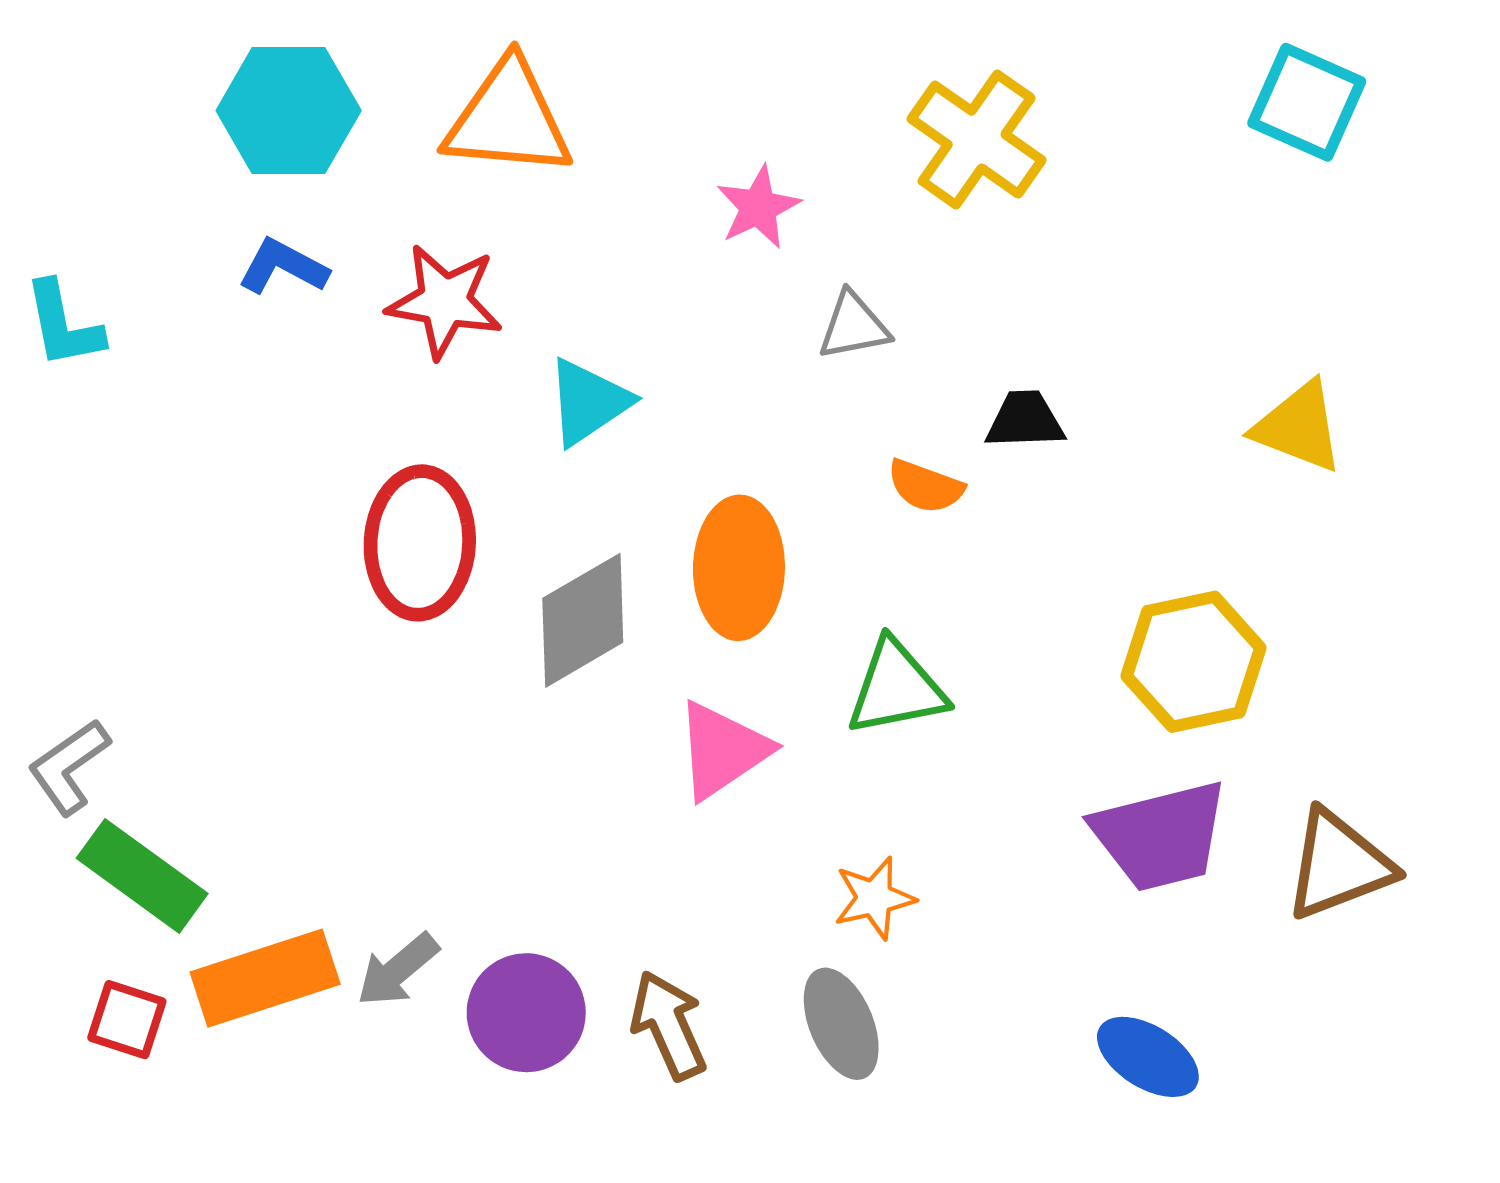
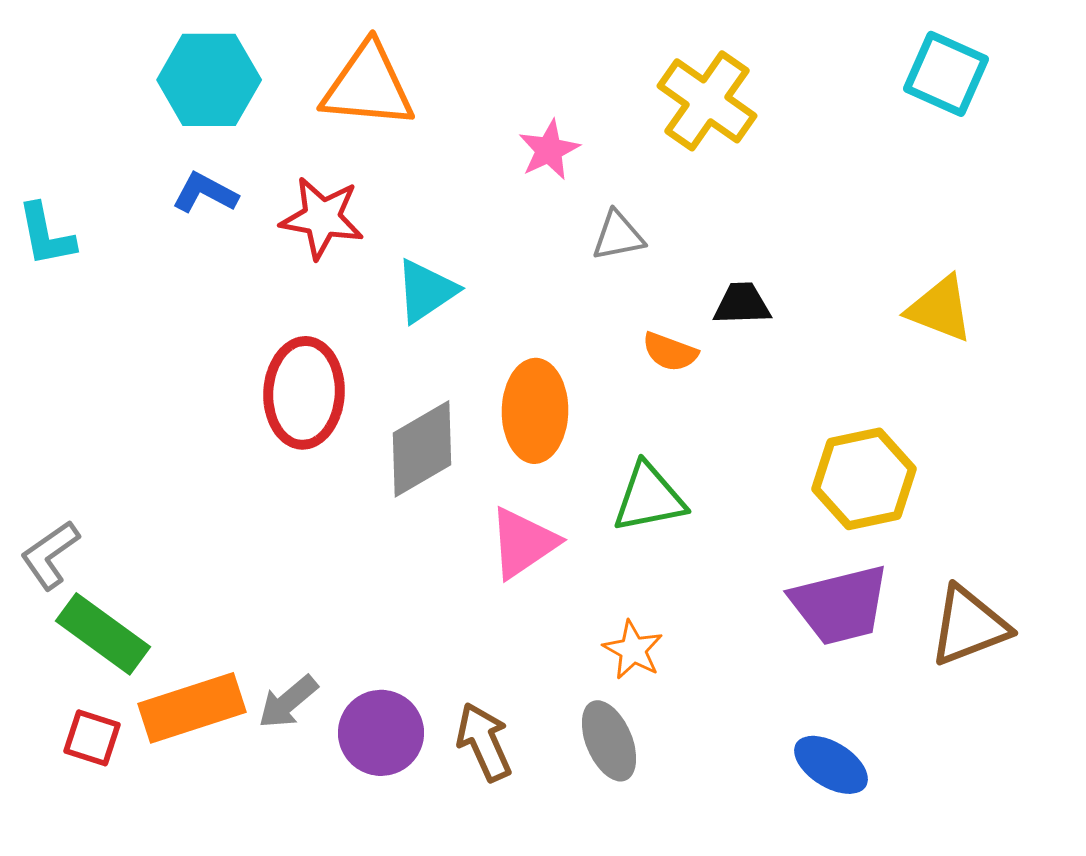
orange star: (874, 898) -> (633, 650), turned -30

